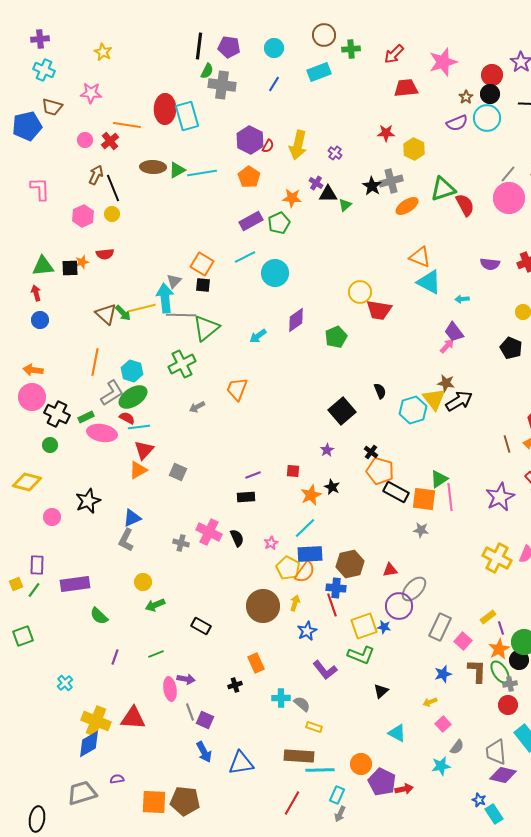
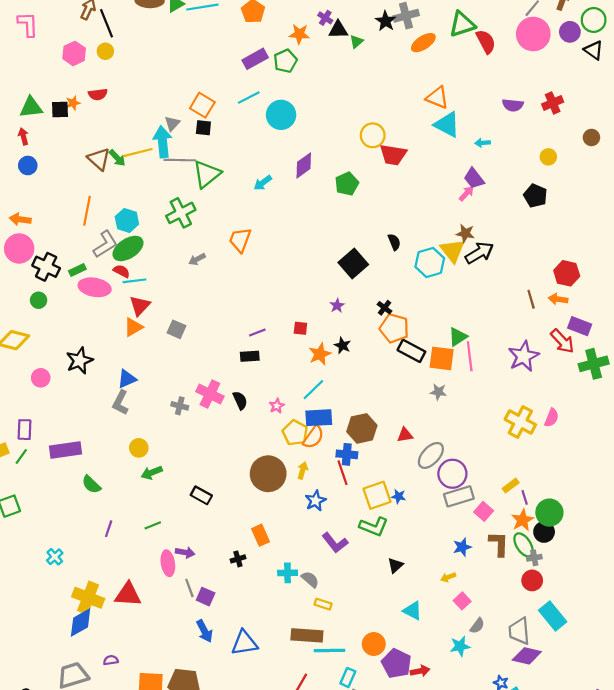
purple circle: (399, 606) -> (452, 474), moved
gray rectangle: (440, 627) -> (459, 496), turned 48

